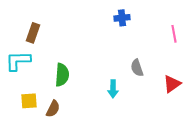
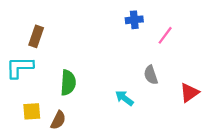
pink line: (174, 34) -> (165, 35), moved, turned 48
cyan arrow: (113, 89) -> (124, 98), turned 126

